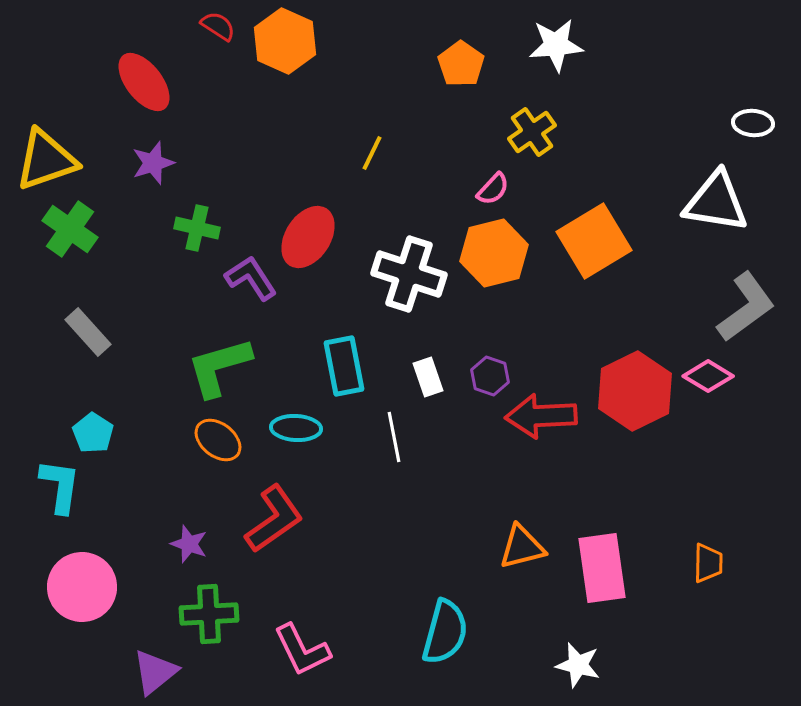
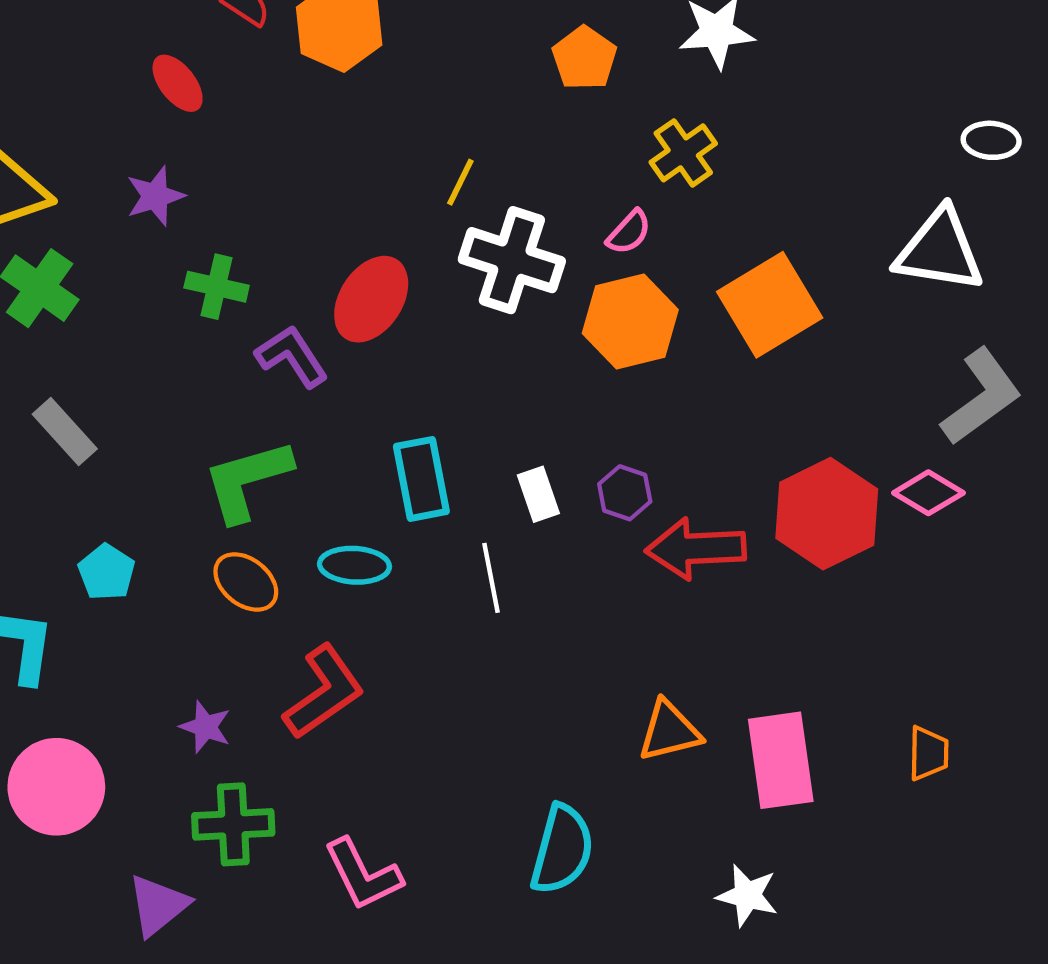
red ellipse: (144, 82) -> (178, 83), moved, size x0.7
white cross: (409, 274) -> (512, 260), moved
cyan pentagon: (93, 433) -> (107, 572), moved

